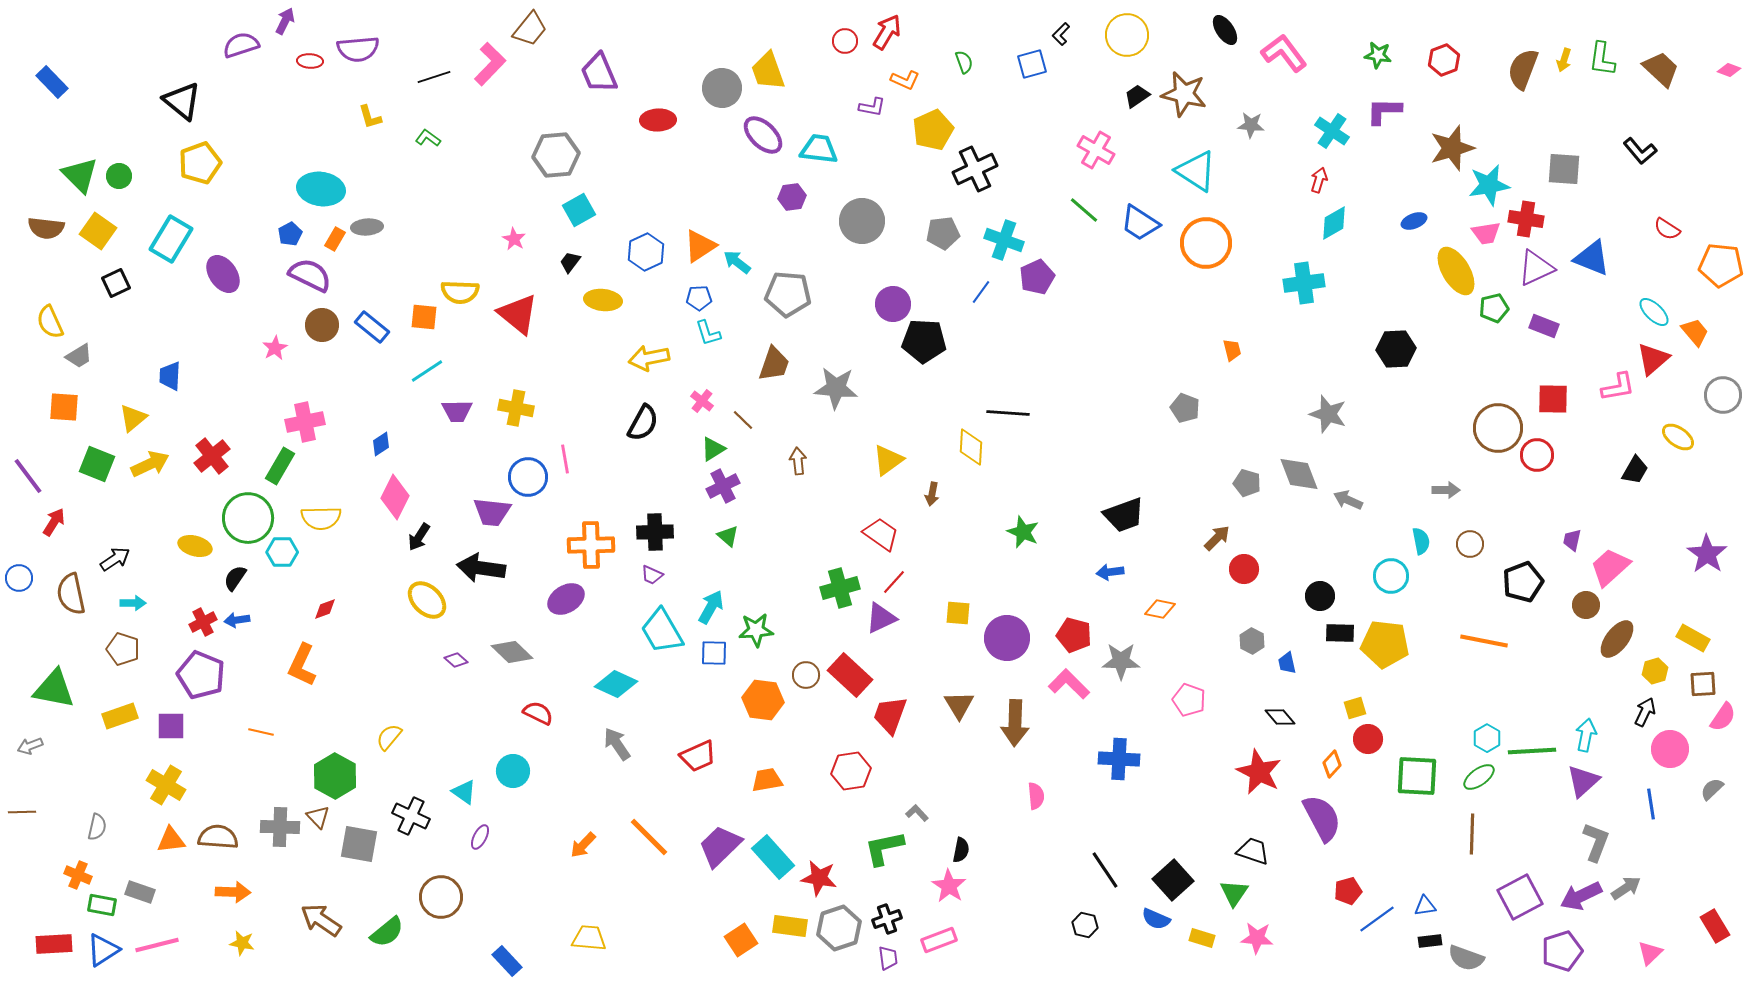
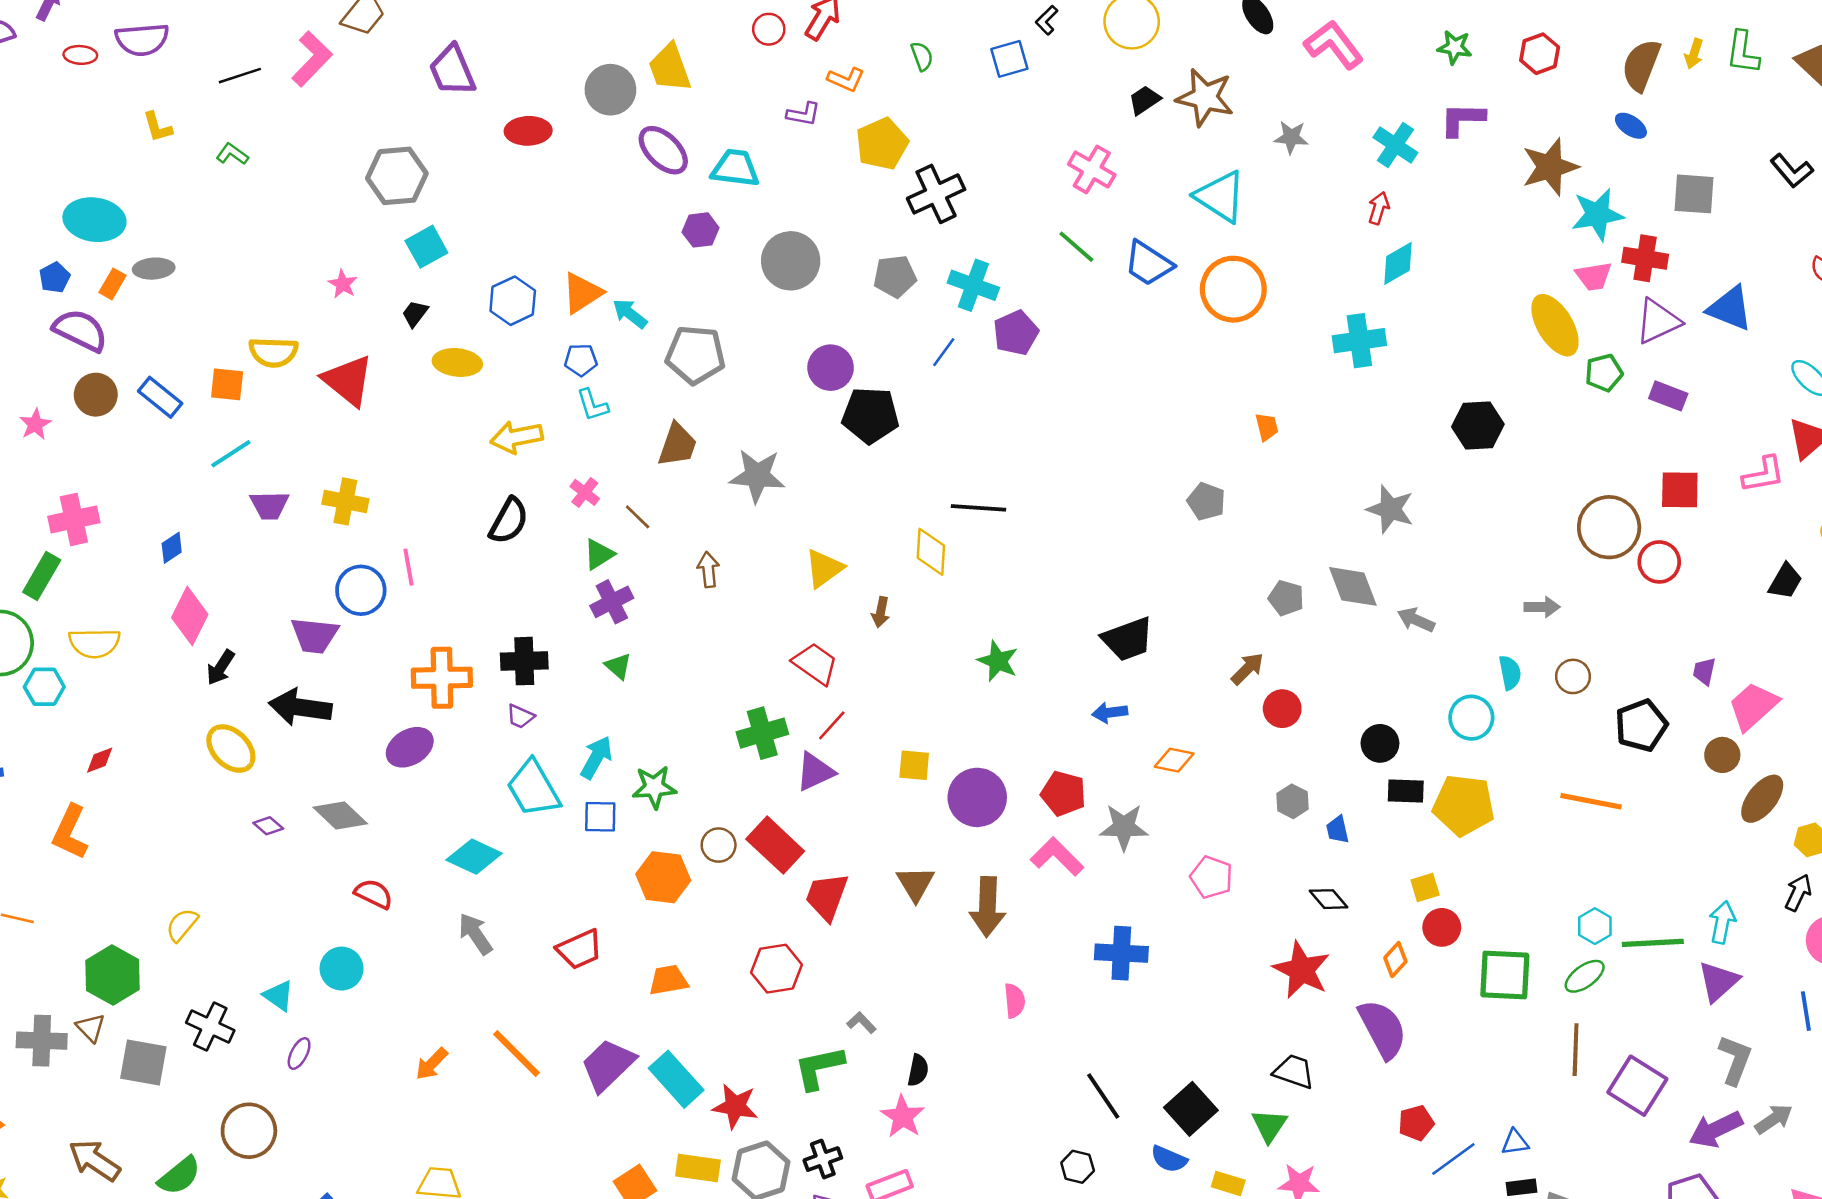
blue ellipse: (1414, 221) -> (1631, 126), moved, turned 55
purple square: (1520, 897) -> (1637, 1086), moved, turned -30

